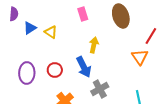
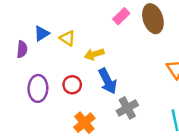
purple semicircle: (14, 14) -> (22, 49), moved
pink rectangle: (83, 14) -> (121, 16), moved, turned 64
yellow arrow: (94, 45) -> (94, 54), moved, turned -119

